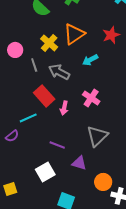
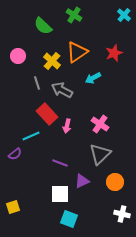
pink circle: (15, 50) -> (18, 56), moved
pink cross: (91, 98) -> (100, 124), moved
purple triangle: (79, 163) -> (82, 181), turned -42
white square: (45, 172) -> (60, 194), moved, turned 30
orange circle: (103, 182) -> (115, 182), moved

